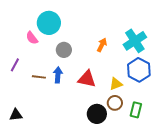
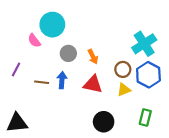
orange arrow: (102, 45) -> (93, 57), moved, turned 128
brown circle: (115, 103) -> (123, 69), moved
black triangle: (16, 115) -> (17, 123), size x1.5

